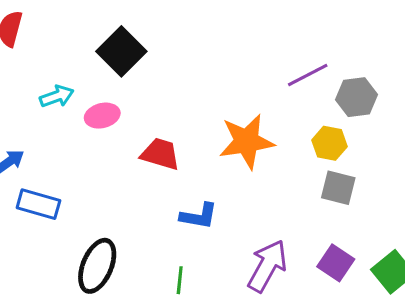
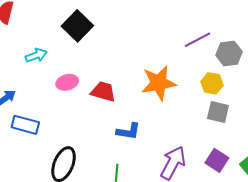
pink ellipse: (102, 116) -> (67, 82), moved

